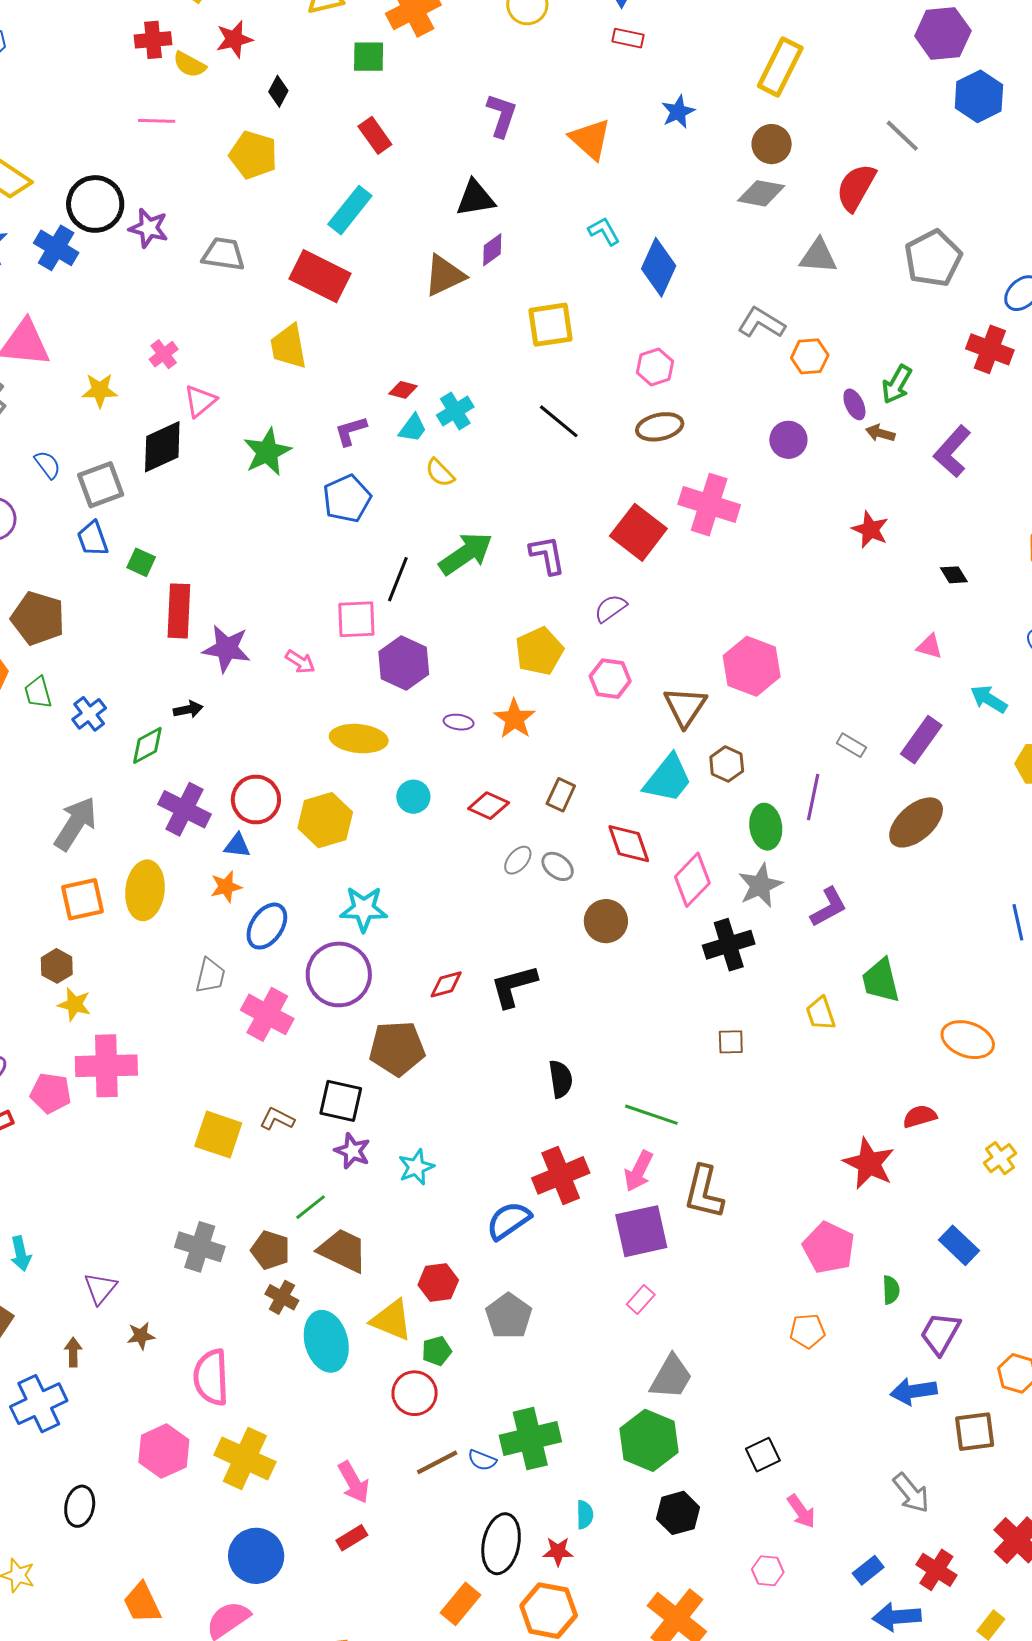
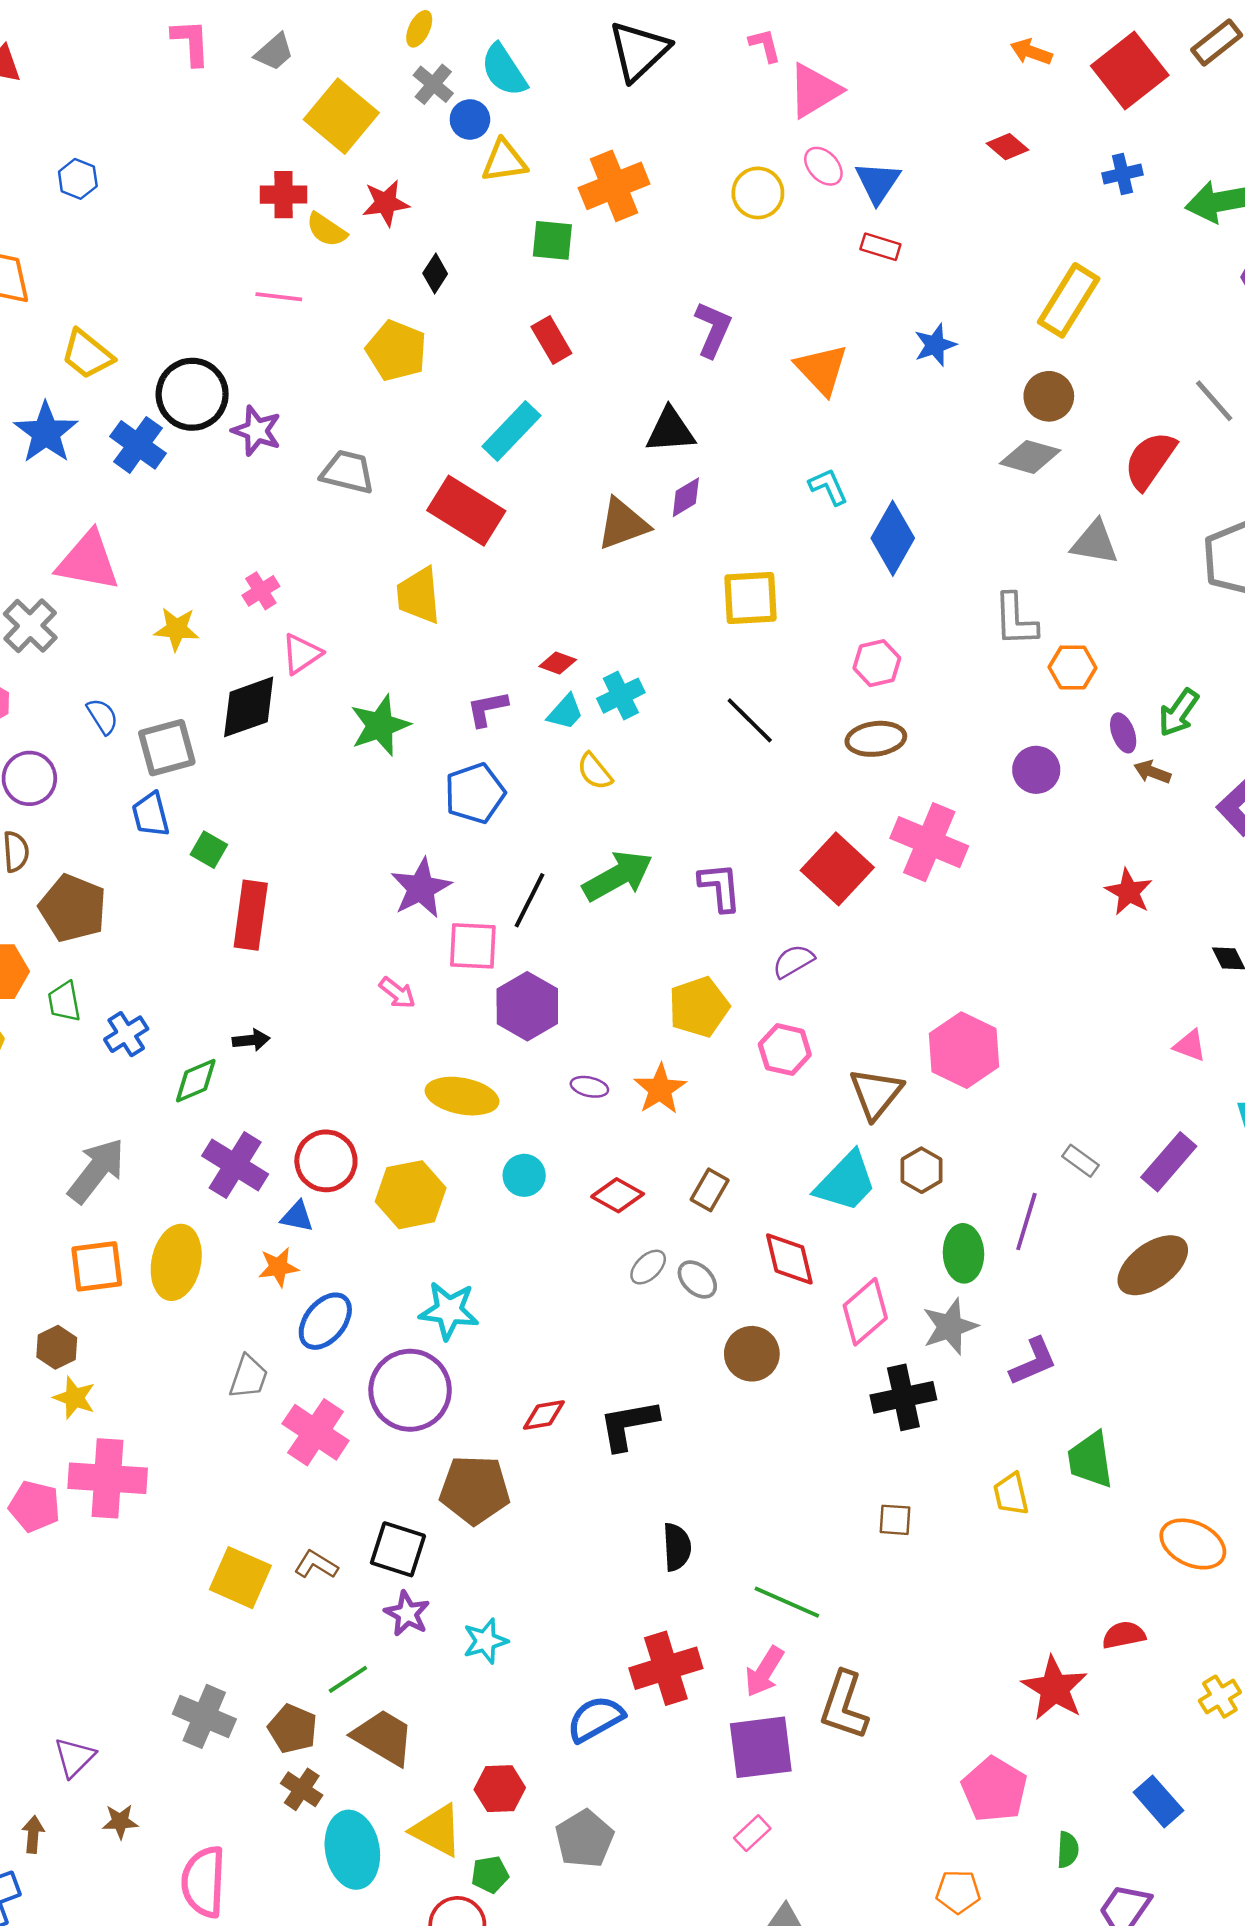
gray L-shape: (761, 323) -> (1016, 620), turned -129
purple star: (227, 649) -> (421, 888), moved, turned 30

